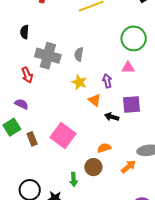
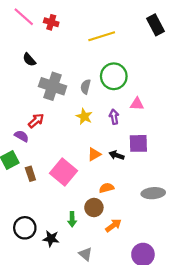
black semicircle: (25, 32) -> (29, 60), turned -48
green circle: (134, 38) -> (114, 76), moved
red arrow: (27, 75) -> (36, 121), moved, turned -112
orange triangle: (94, 100) -> (94, 154), moved, turned 48
orange arrow: (128, 167) -> (113, 225), moved

